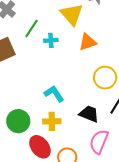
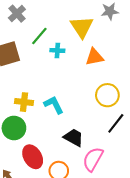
black trapezoid: (89, 114) -> (74, 138), moved
yellow cross: (52, 121) -> (24, 102), moved

